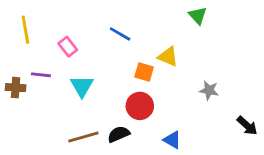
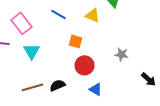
pink rectangle: (68, 47) -> (22, 23), size x1.5
yellow triangle: (168, 56) -> (92, 15), moved
red circle: (140, 106) -> (84, 65), moved

